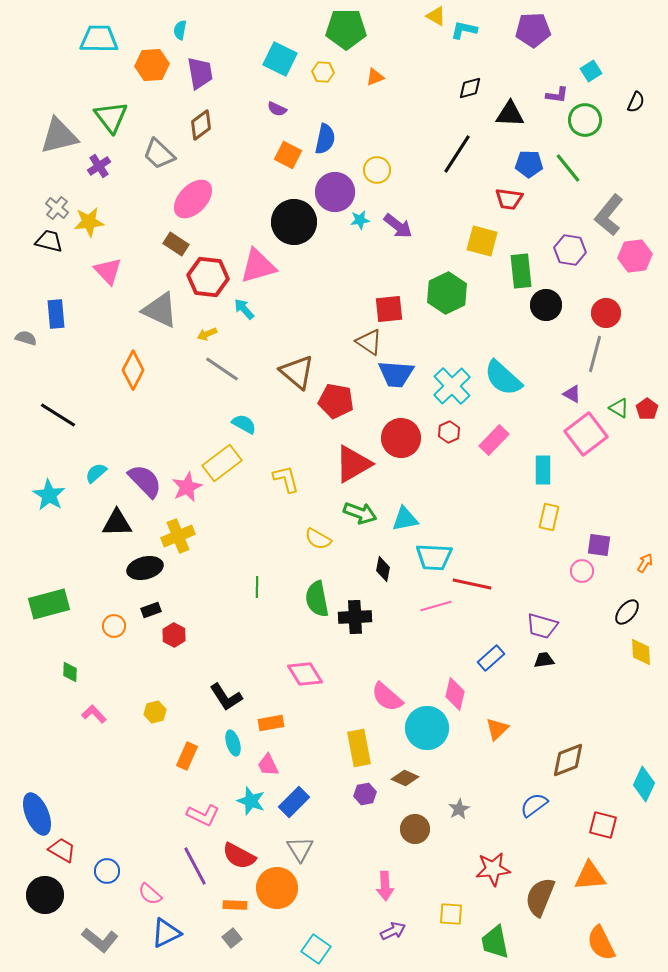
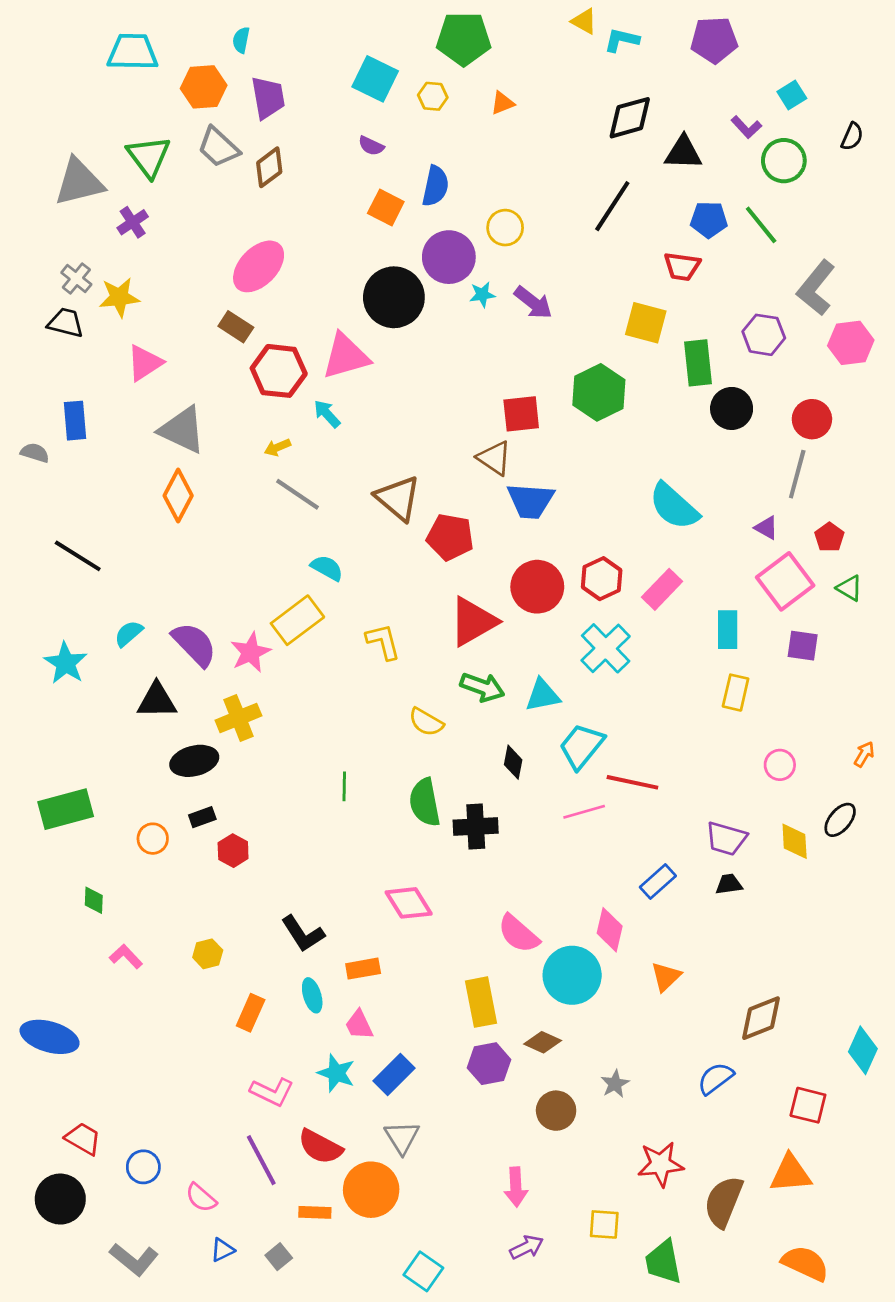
black diamond: (470, 88) -> (630, 118), size x1.5
purple L-shape: (557, 95) -> (746, 127), turned 40
gray trapezoid: (159, 154) -> (218, 147), moved
pink triangle: (108, 271) -> (145, 363), turned 40
gray triangle: (160, 310) -> (182, 430), moved
cyan cross: (452, 386) -> (606, 648), moved
green triangle: (619, 408) -> (849, 588), moved
red pentagon: (647, 409) -> (829, 537), moved
red hexagon: (449, 432) -> (602, 579), size x1.4
purple square: (599, 545) -> (803, 646), moved
cyan trapezoid: (434, 557) -> (581, 746), turned 126
yellow diamond: (641, 652) -> (795, 841), moved
purple hexagon: (365, 794) -> (489, 1064), size x1.4
blue ellipse: (37, 814) -> (50, 1037), moved, turned -51
blue triangle: (166, 933) -> (222, 1250), size x0.6
gray square: (232, 938) -> (279, 1257), moved
orange semicircle: (601, 943) -> (805, 1263), turned 141

